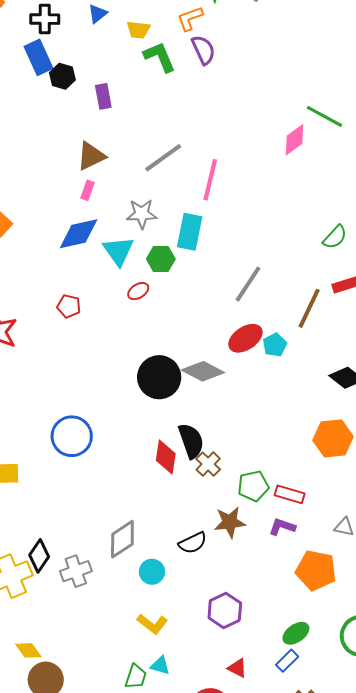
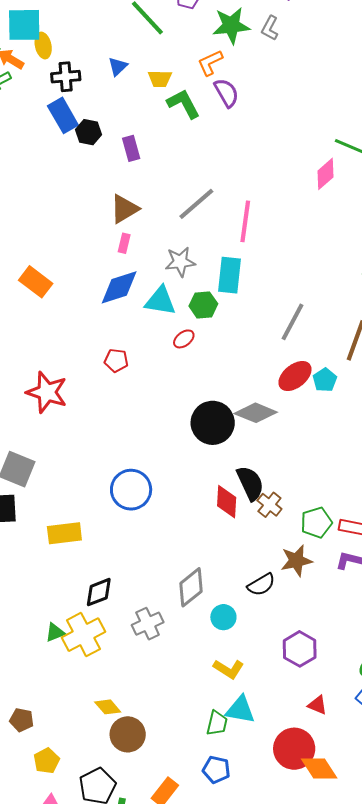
cyan triangle: (118, 251) -> (160, 301), turned -40
black diamond: (39, 556) -> (99, 592), moved, turned 40
cyan triangle: (160, 665) -> (240, 710), size x1.5

